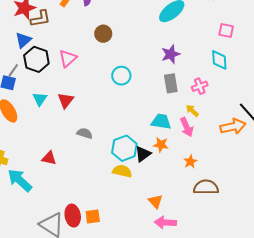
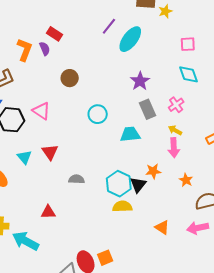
pink triangle: (68, 58) -> (41, 111), turned -30
cyan trapezoid: (161, 122) -> (130, 134), moved
pink arrow: (187, 127) -> (174, 148), turned 36
pink arrow: (165, 223) -> (198, 228), moved

